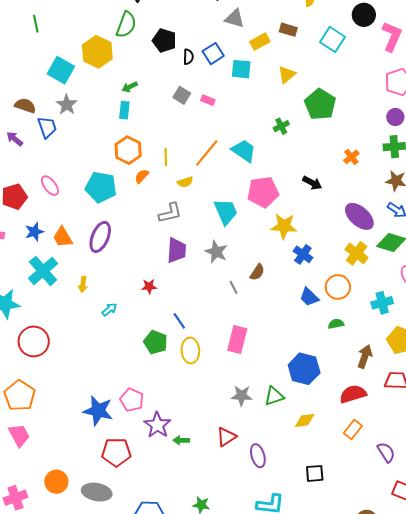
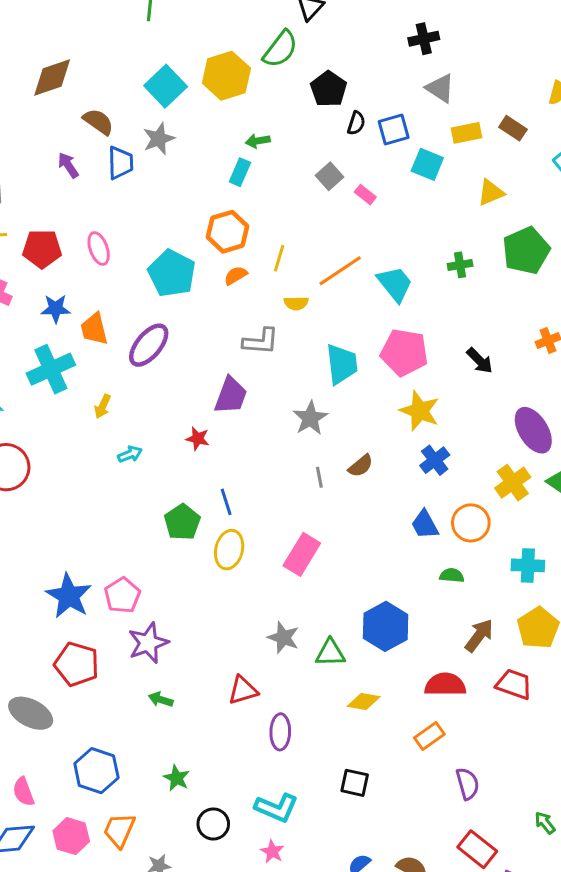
purple trapezoid: (177, 250) -> (231, 396), moved
green arrow: (181, 440) -> (161, 700), moved

